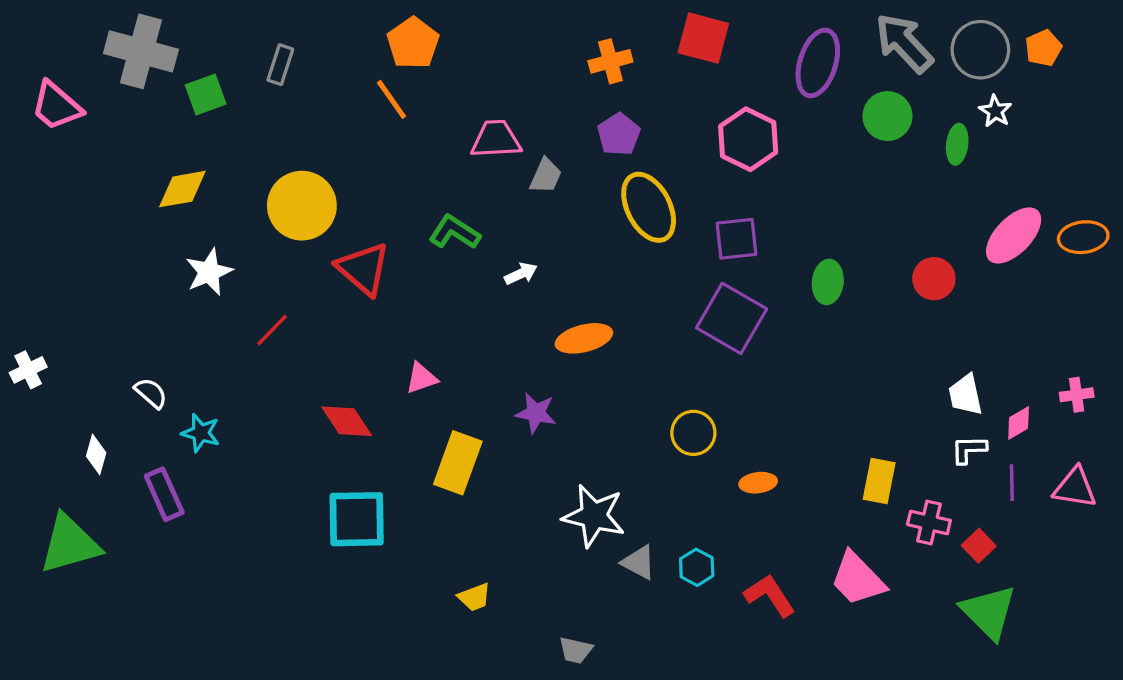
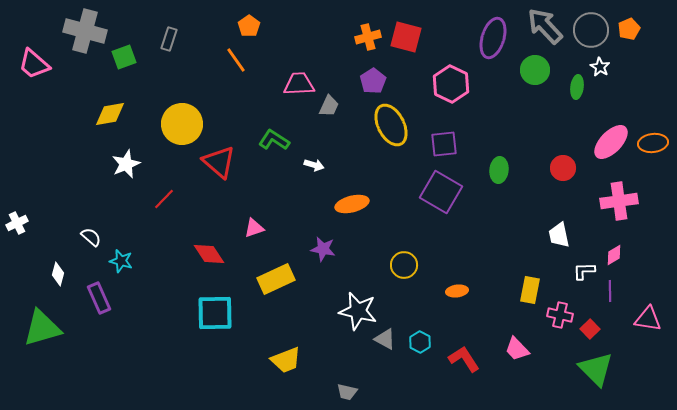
red square: (703, 38) -> (406, 37), moved
orange pentagon: (413, 43) -> (249, 26), size x0.7
white arrow: (521, 274) -> (314, 165), turned 42
white trapezoid: (965, 395) -> (559, 235), moved
pink cross: (1077, 395) -> (619, 201), moved, size x1.8
yellow circle: (693, 433) -> (404, 265), moved
yellow rectangle: (458, 463) -> (276, 279), turned 45
pink triangle: (1075, 488) -> (648, 319), moved
pink trapezoid: (858, 579) -> (517, 349), size x0.7
yellow trapezoid: (474, 597) -> (286, 360), size x1.5

